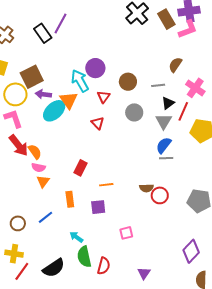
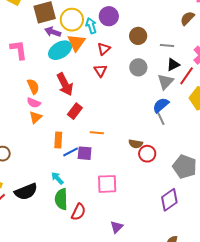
brown semicircle: (175, 65) -> (187, 18), moved
cyan arrow: (80, 81) -> (91, 26), size x0.7
yellow circle: (15, 94) -> (72, 20), moved
red triangle: (104, 97) -> (104, 49), moved
red arrow: (19, 145) -> (65, 84), moved
gray line: (166, 158) -> (161, 118), turned 56
blue line: (46, 217) -> (71, 152), moved
pink square: (126, 233) -> (107, 184), size x1.5
purple diamond: (191, 251) -> (169, 200), moved
black semicircle: (54, 268) -> (26, 192), moved

